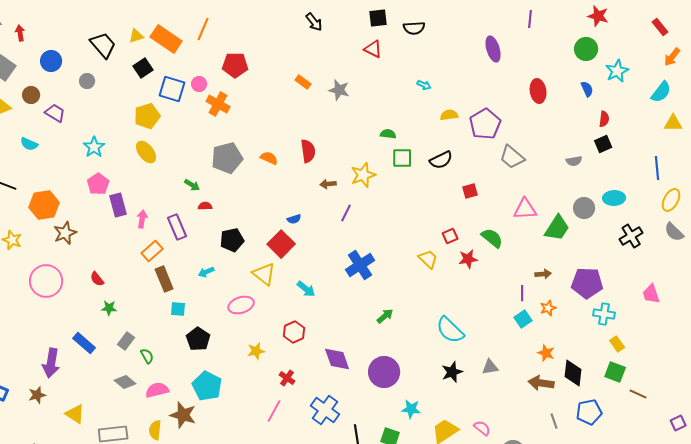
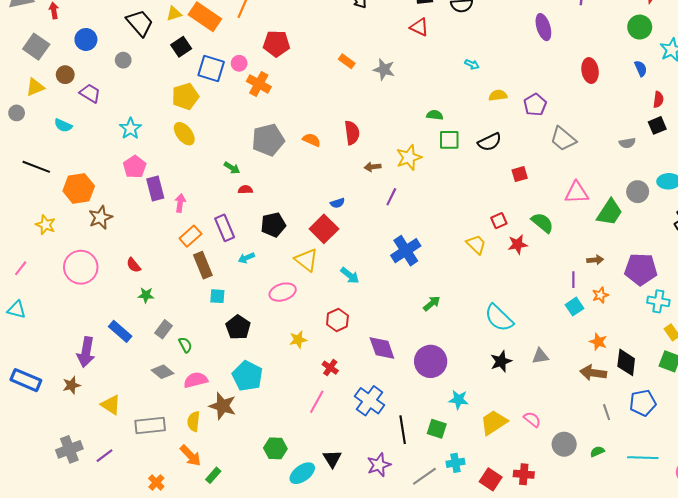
purple pentagon: (485, 124) -> (535, 105), size x0.7
purple rectangle: (177, 227) -> (225, 228), moved

